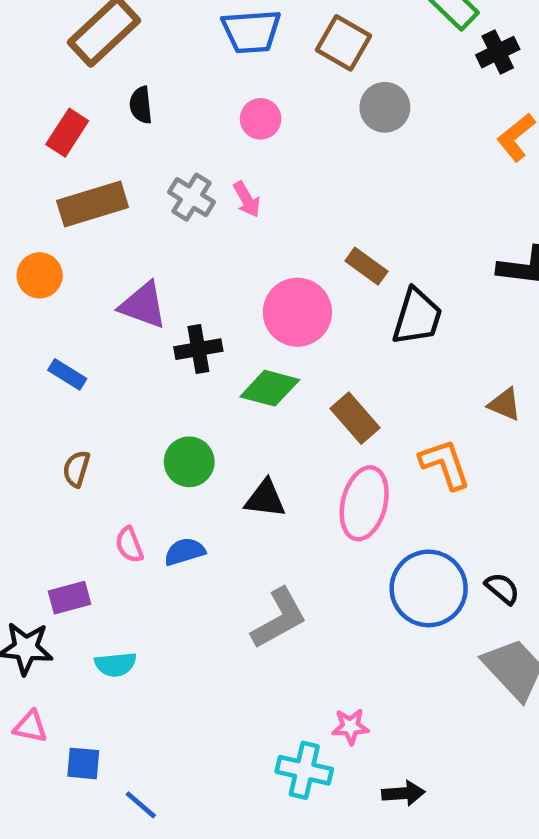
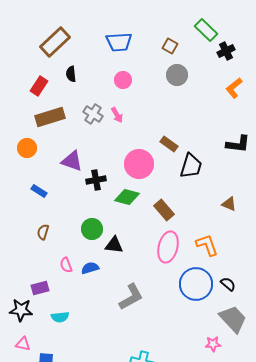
brown square: (343, 43) -> (170, 46), moved, size x0.7
orange L-shape: (445, 464) -> (207, 245), moved
black triangle: (265, 499) -> (114, 245), moved
pink star: (350, 727) -> (213, 344), moved

